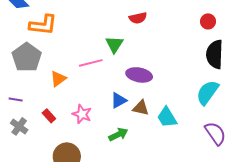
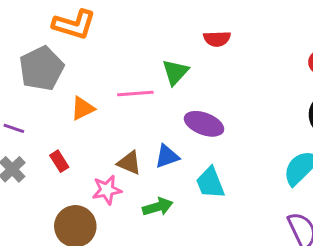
brown triangle: (141, 108) -> (129, 163), moved
pink star: (82, 114) -> (107, 190), moved, turned 30
cyan trapezoid: (167, 117) -> (210, 183), moved

